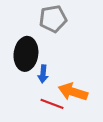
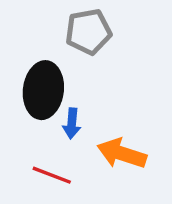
red line: (52, 104) -> (52, 175), moved

